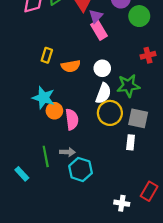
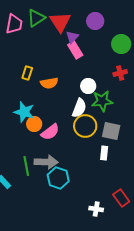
green circle: (139, 16) -> (121, 44), moved
white circle: (102, 68) -> (88, 86), moved
pink semicircle: (72, 119) -> (50, 132), turned 60
gray arrow: (67, 152) -> (46, 162), size x1.6
red rectangle: (149, 191) -> (121, 198), turned -66

